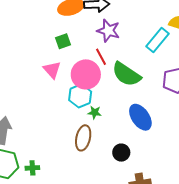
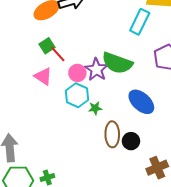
purple star: (108, 31) -> (96, 70), moved, turned 30
red line: (101, 57) -> (58, 54), moved
pink circle: (86, 74) -> (77, 73), size x0.6
brown ellipse: (83, 138) -> (112, 134), moved

